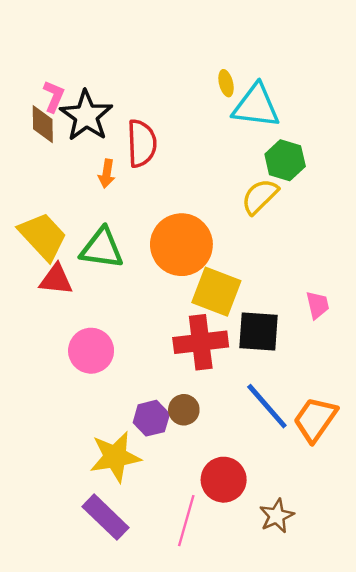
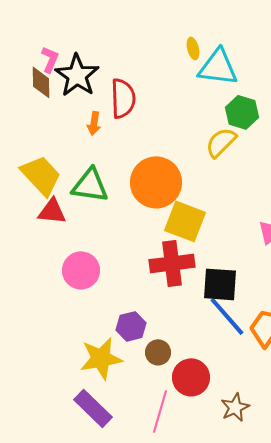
black square: (259, 331) -> (220, 284), moved
brown circle: (184, 410) -> (158, 352), moved

